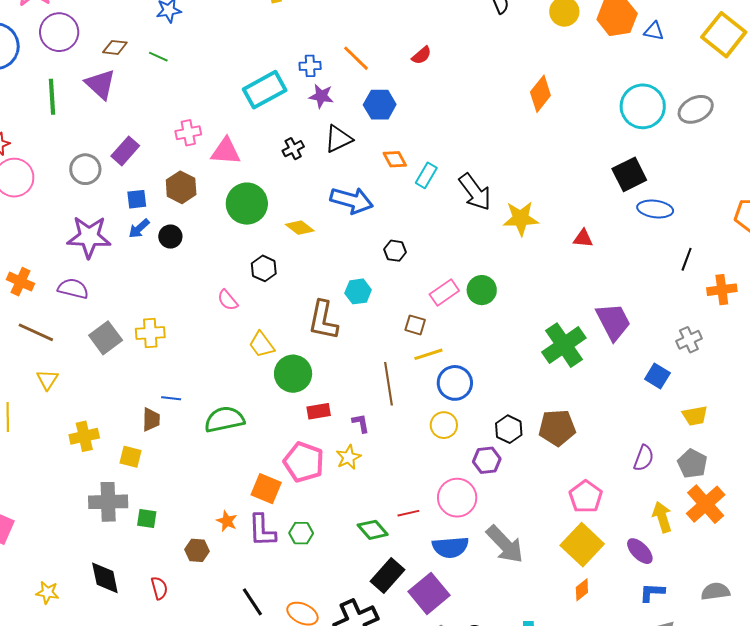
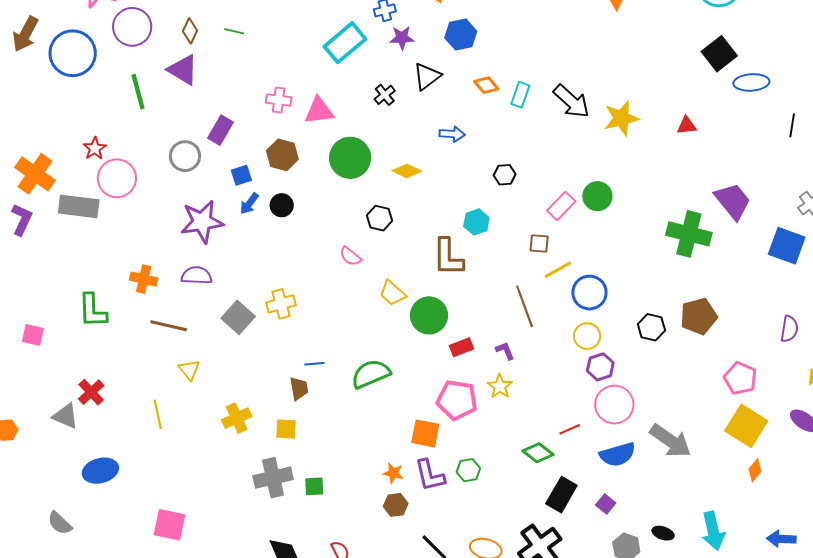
brown diamond: (115, 47) -> (190, 31), turned -60
pink cross: (188, 133) -> (279, 100), turned 30
blue arrow: (352, 200) -> (452, 134), size x0.6
green cross: (564, 345) -> (689, 234), turned -30
blue square: (657, 376) -> (787, 246), size x1.5
purple hexagon: (487, 460) -> (600, 367), moved
brown hexagon: (197, 550) -> (396, 505), moved
purple square: (429, 593) -> (606, 504), size x0.5

